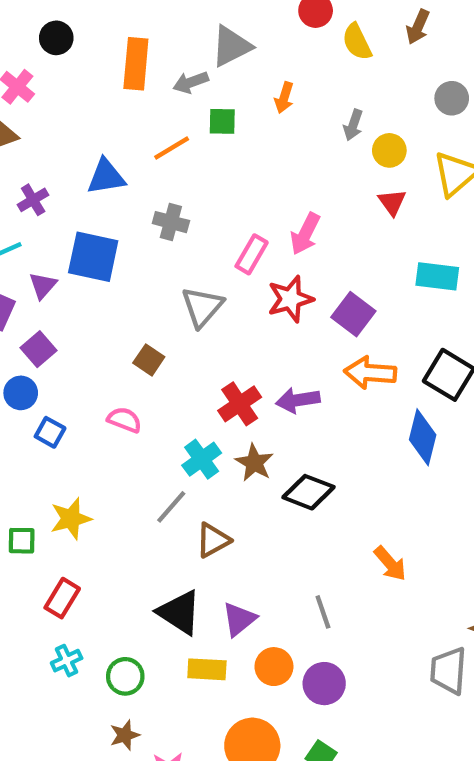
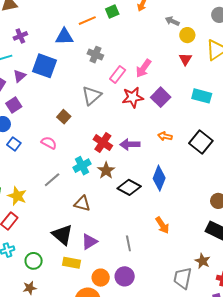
green square: (222, 121) -> (112, 11), turned -32
gray arrow: (353, 125) -> (172, 21), turned 88
blue triangle: (106, 177) -> (64, 37), moved
gray cross: (171, 222) -> (95, 55), moved
purple square: (353, 314) -> (161, 97), moved
orange arrow: (370, 373) -> (165, 136), size x0.6
red cross: (240, 404) -> (103, 143), turned -30
blue diamond: (423, 437) -> (159, 178), moved
gray line: (171, 507) -> (52, 180), moved
yellow star: (71, 519) -> (17, 196), moved, turned 30
brown triangle: (213, 540) -> (82, 204), turned 36
orange circle: (274, 667) -> (101, 278), moved

